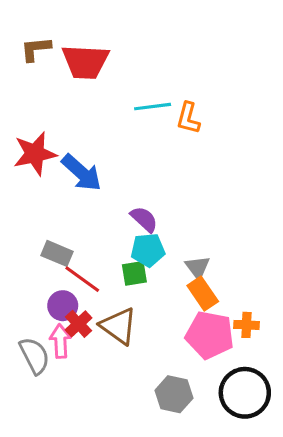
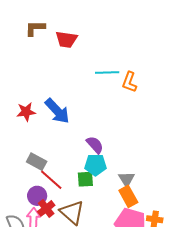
red trapezoid: (85, 62) -> (66, 39), size x0.7
red star: (35, 154) -> (26, 112), moved, size x0.7

